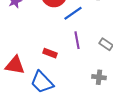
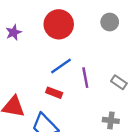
blue line: (73, 13) -> (61, 66), moved

